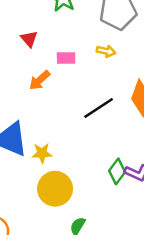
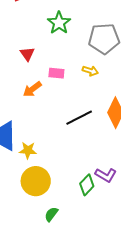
green diamond: (117, 171) -> (87, 185), moved

